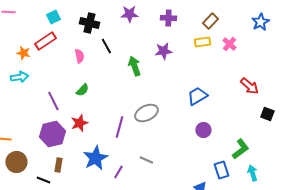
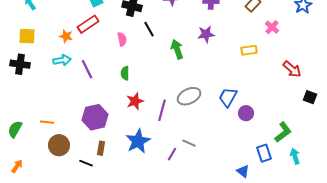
yellow rectangle: (202, 42) -> (249, 50), moved
green semicircle: (82, 90) -> (125, 73), turned 136
blue trapezoid: (197, 96) -> (228, 97), moved, turned -30
purple line: (53, 101) -> (87, 69), moved
red star: (79, 123) -> (135, 101), moved
purple line: (118, 172) -> (172, 154), moved

